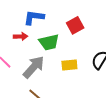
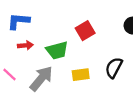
blue L-shape: (34, 17) -> (18, 21), moved

